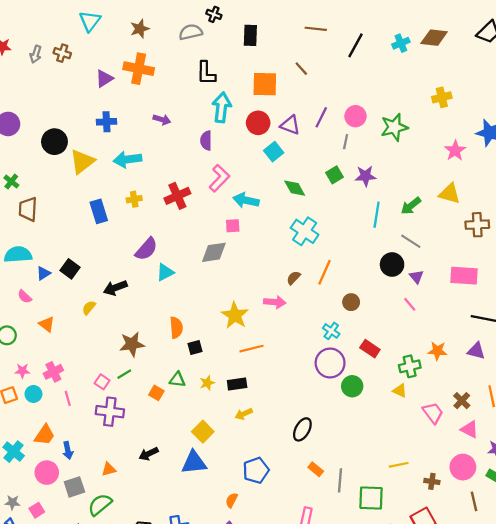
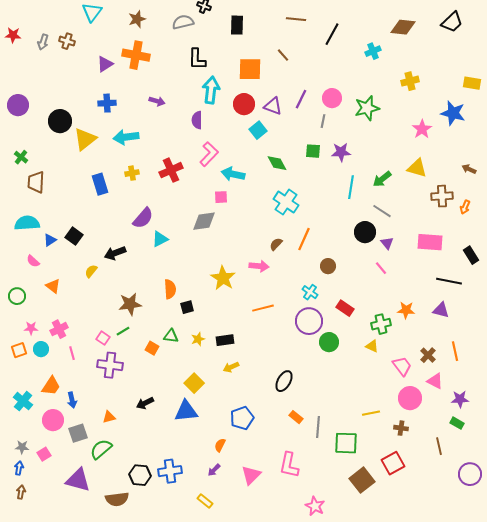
cyan cross: (401, 43) -> (373, 51), moved
green square: (334, 175) -> (313, 151), turned 35
orange line: (251, 349) -> (263, 308), moved
pink circle: (463, 467) -> (410, 398), moved

